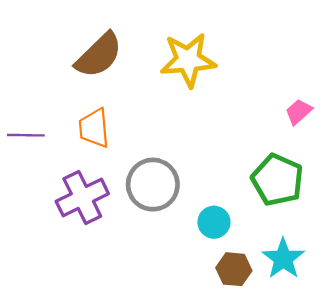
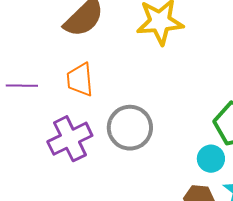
cyan circle: (214, 222) -> (211, 159), moved

